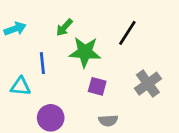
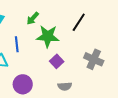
gray cross: (148, 84) -> (94, 59), turned -30
purple square: (97, 86) -> (57, 61), turned 32

